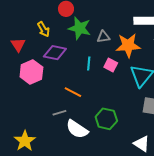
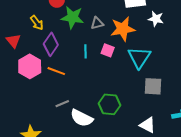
purple diamond: (55, 53) -> (51, 44), turned -60
orange line: (73, 92) -> (56, 71), moved

